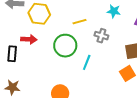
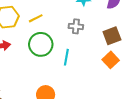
yellow line: (79, 22) -> (36, 18), moved

